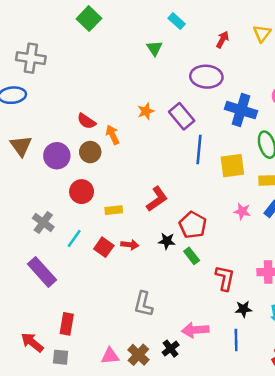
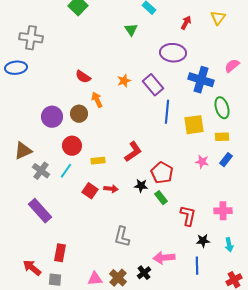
red semicircle: (87, 121) -> (83, 77), moved
brown triangle: (21, 146) -> (23, 151), moved, turned 42
cyan line: (74, 239) -> (66, 171), moved

